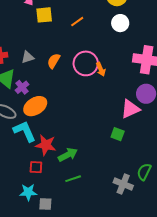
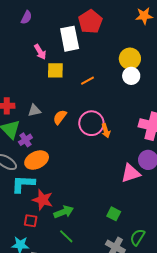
white circle: (120, 23) -> (131, 76), moved
cyan L-shape: (25, 131) -> (23, 184), turned -70
green square: (118, 134) -> (114, 214), moved
green line: (73, 179) -> (66, 236), turned 56

